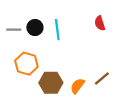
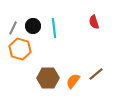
gray line: (14, 30) -> (13, 28), turned -64
orange hexagon: (26, 64) -> (20, 49), moved

